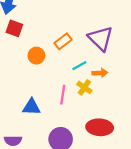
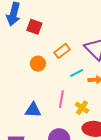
red square: (14, 28) -> (34, 27), moved
yellow cross: (84, 87) -> (82, 108), moved

